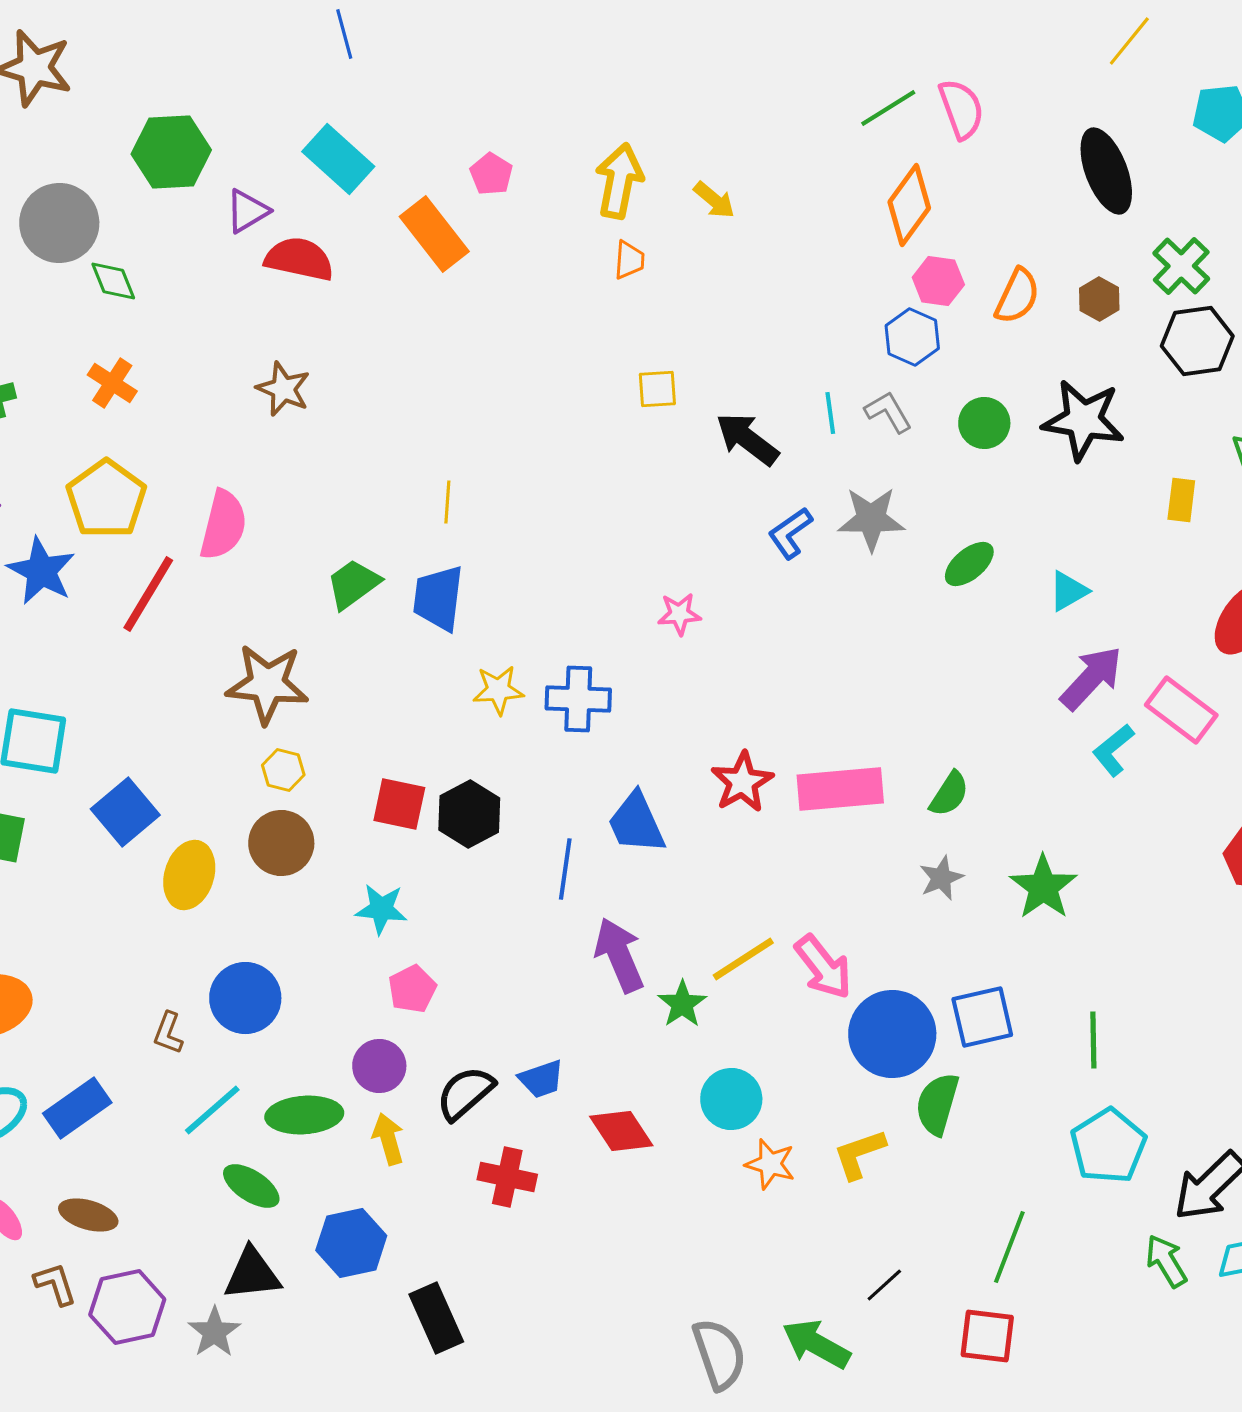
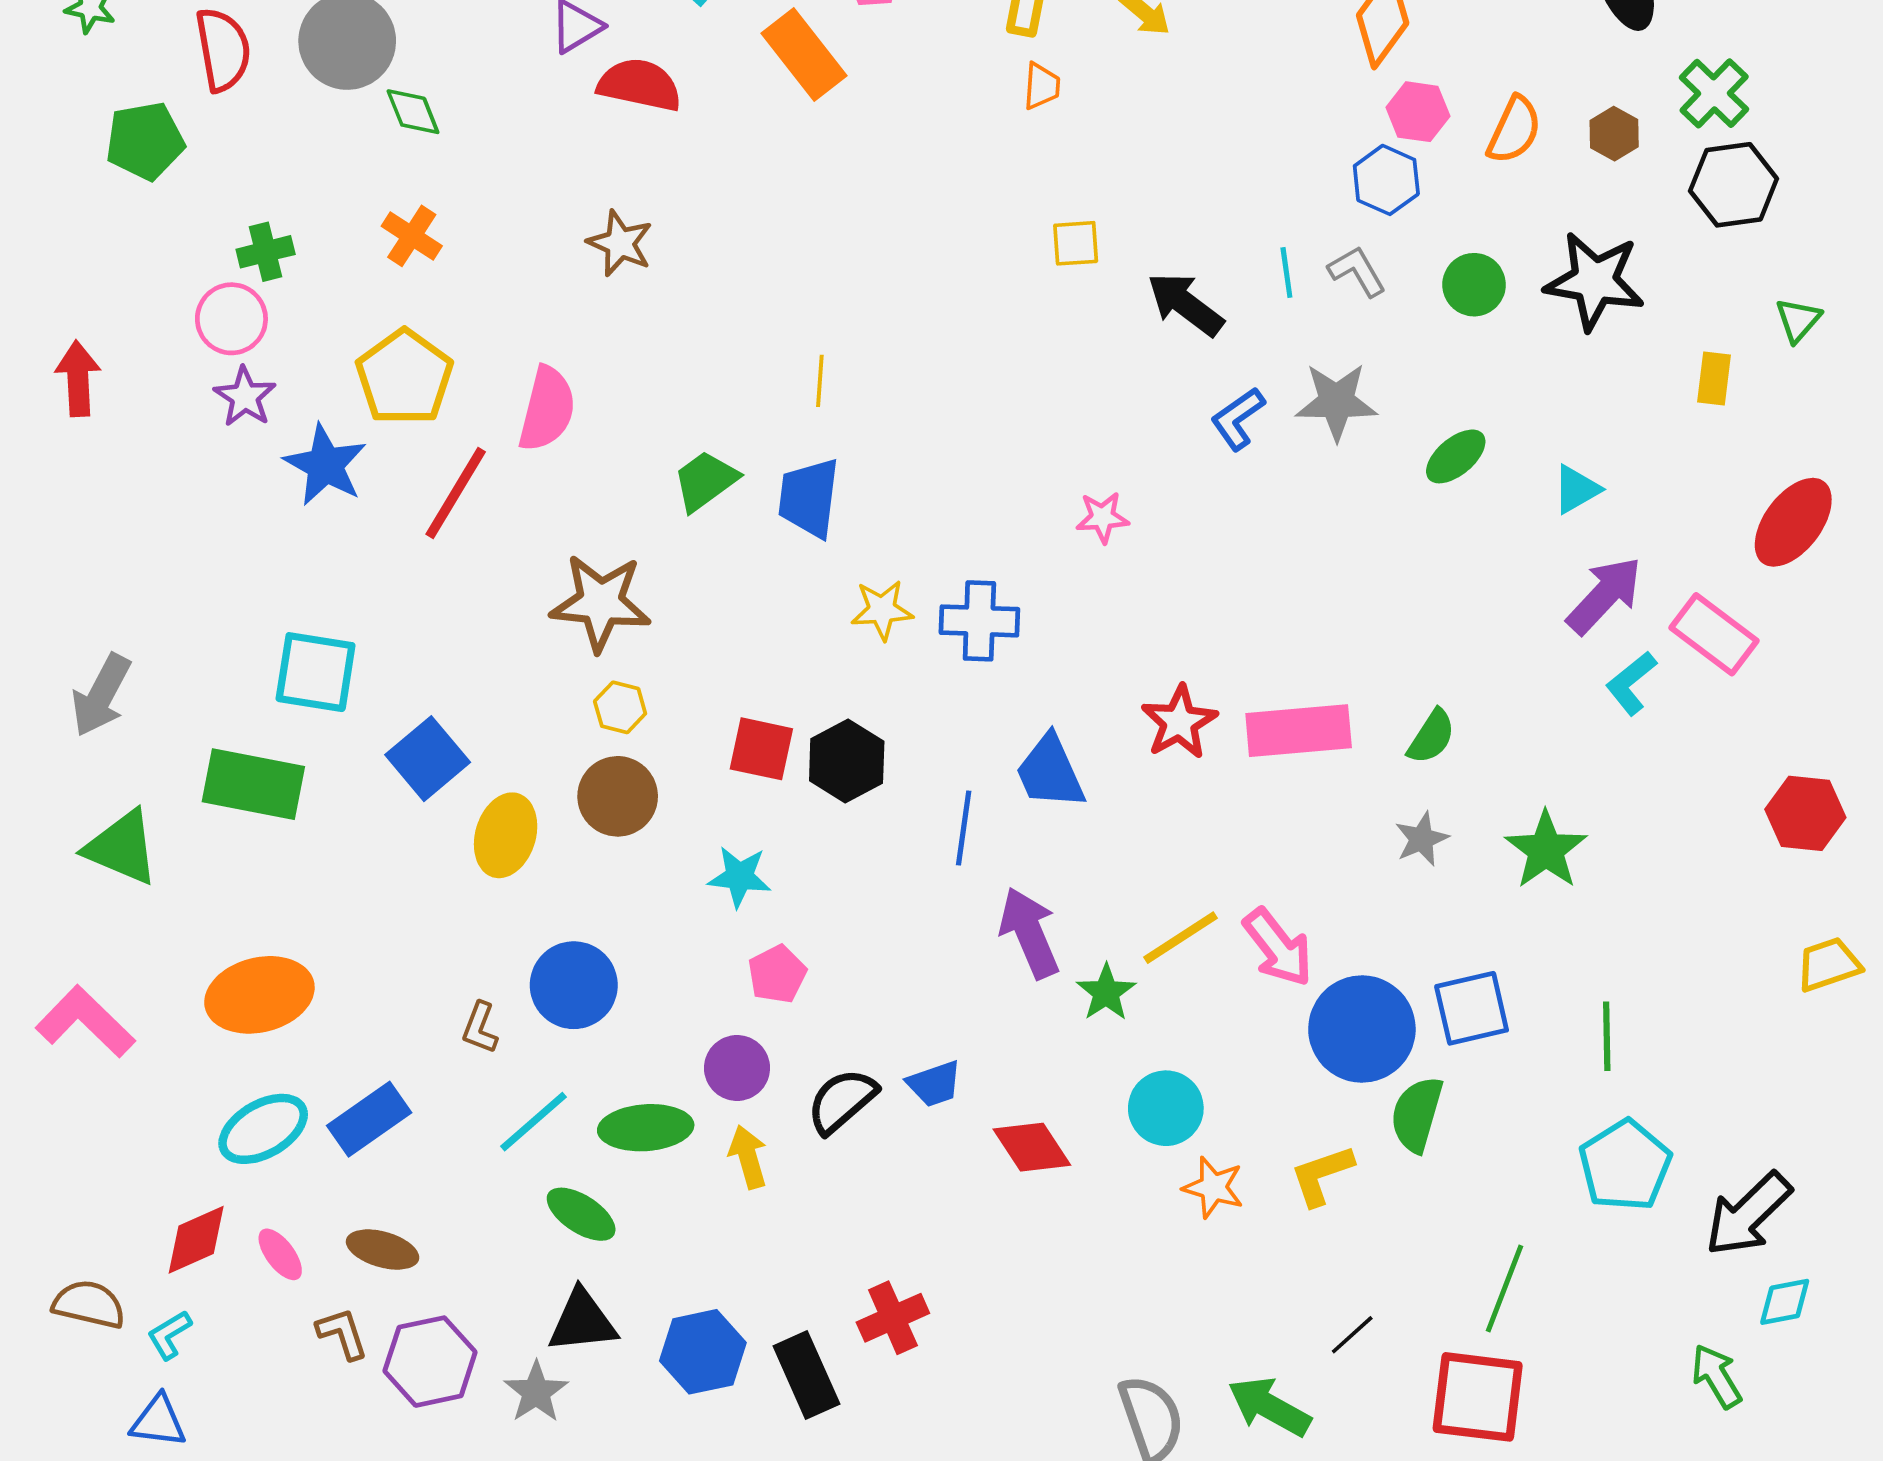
red cross: (507, 1177) -> (893, 1318), moved, turned -36
blue hexagon: (351, 1243) -> (703, 1352), moved
green arrow: (1166, 1261) -> (1716, 1376), moved
red square: (987, 1336) -> (1478, 1397), size x1.4

